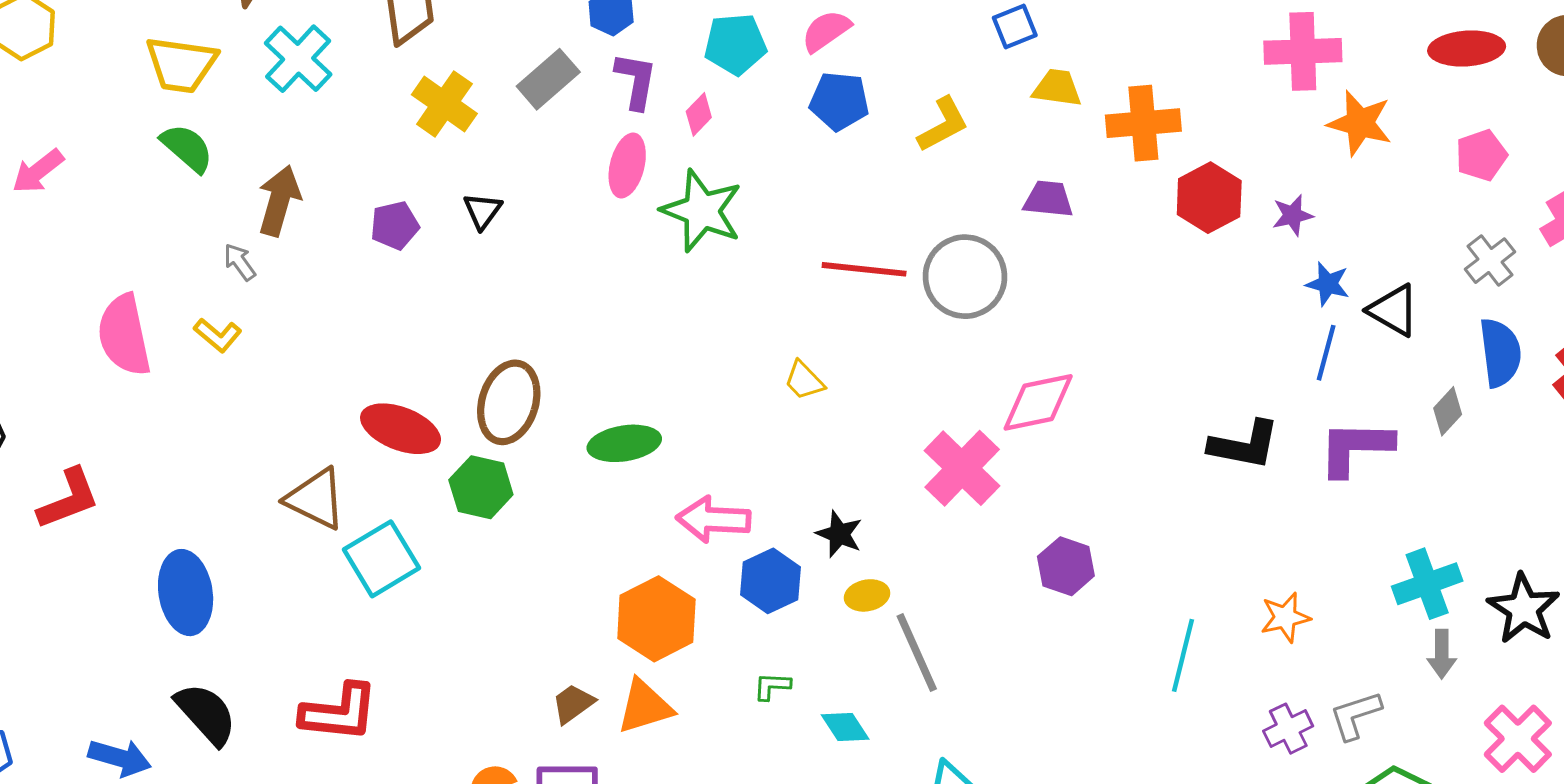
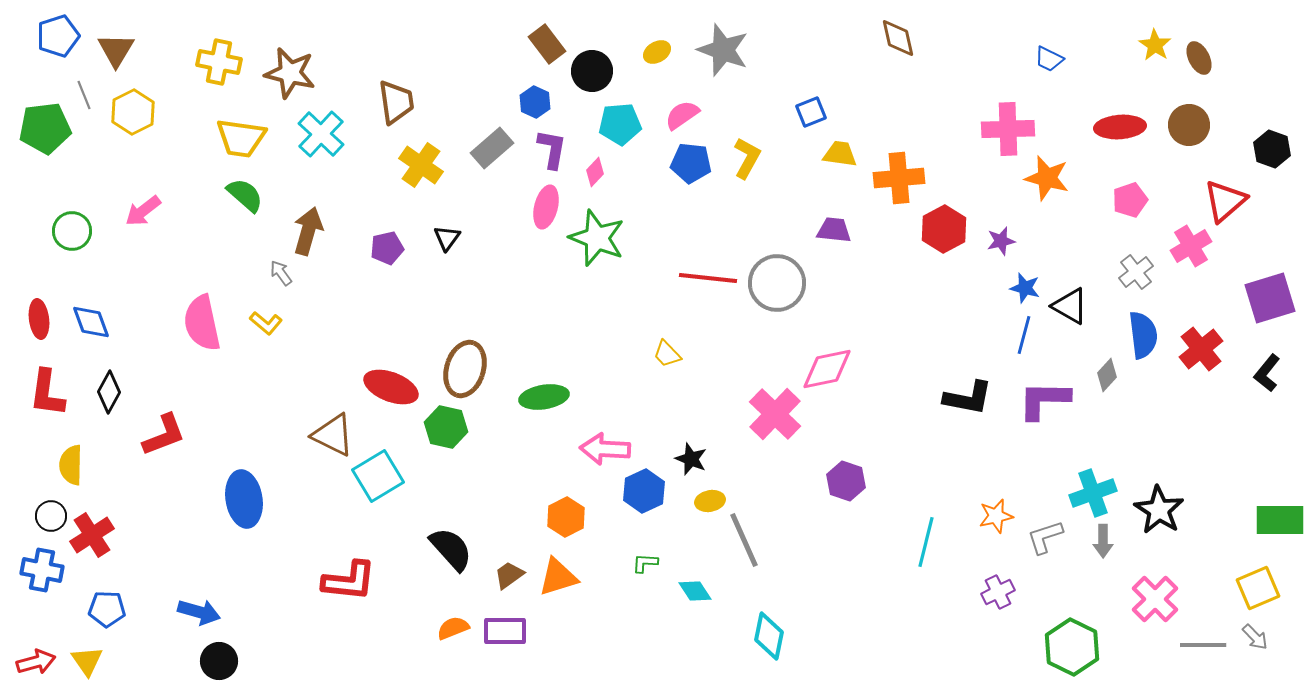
yellow L-shape: (943, 125) -> (747, 158), moved, turned -33
orange hexagon: (656, 619) -> (566, 517), size x0.7
black semicircle: (206, 714) -> (451, 549), moved
gray L-shape: (1355, 715) -> (1045, 537), moved

